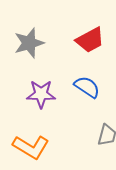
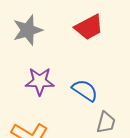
blue semicircle: (87, 87) -> (85, 90), moved

